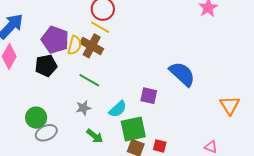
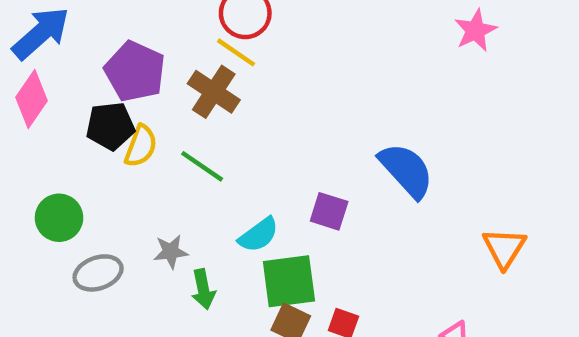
yellow semicircle: (75, 45) -> (141, 146), moved
gray star: (83, 108) -> (171, 252), moved
green circle: (36, 118) -> (59, 218), moved
green arrow: (95, 136) -> (203, 289), turned 36

